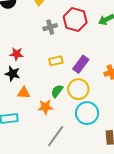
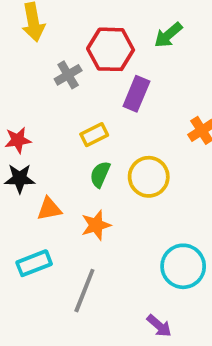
purple rectangle: (81, 64) -> (136, 94), moved
green semicircle: (57, 91) -> (100, 174), moved
cyan circle: (87, 113) -> (183, 266), moved
gray line: (56, 136) -> (84, 291), moved

